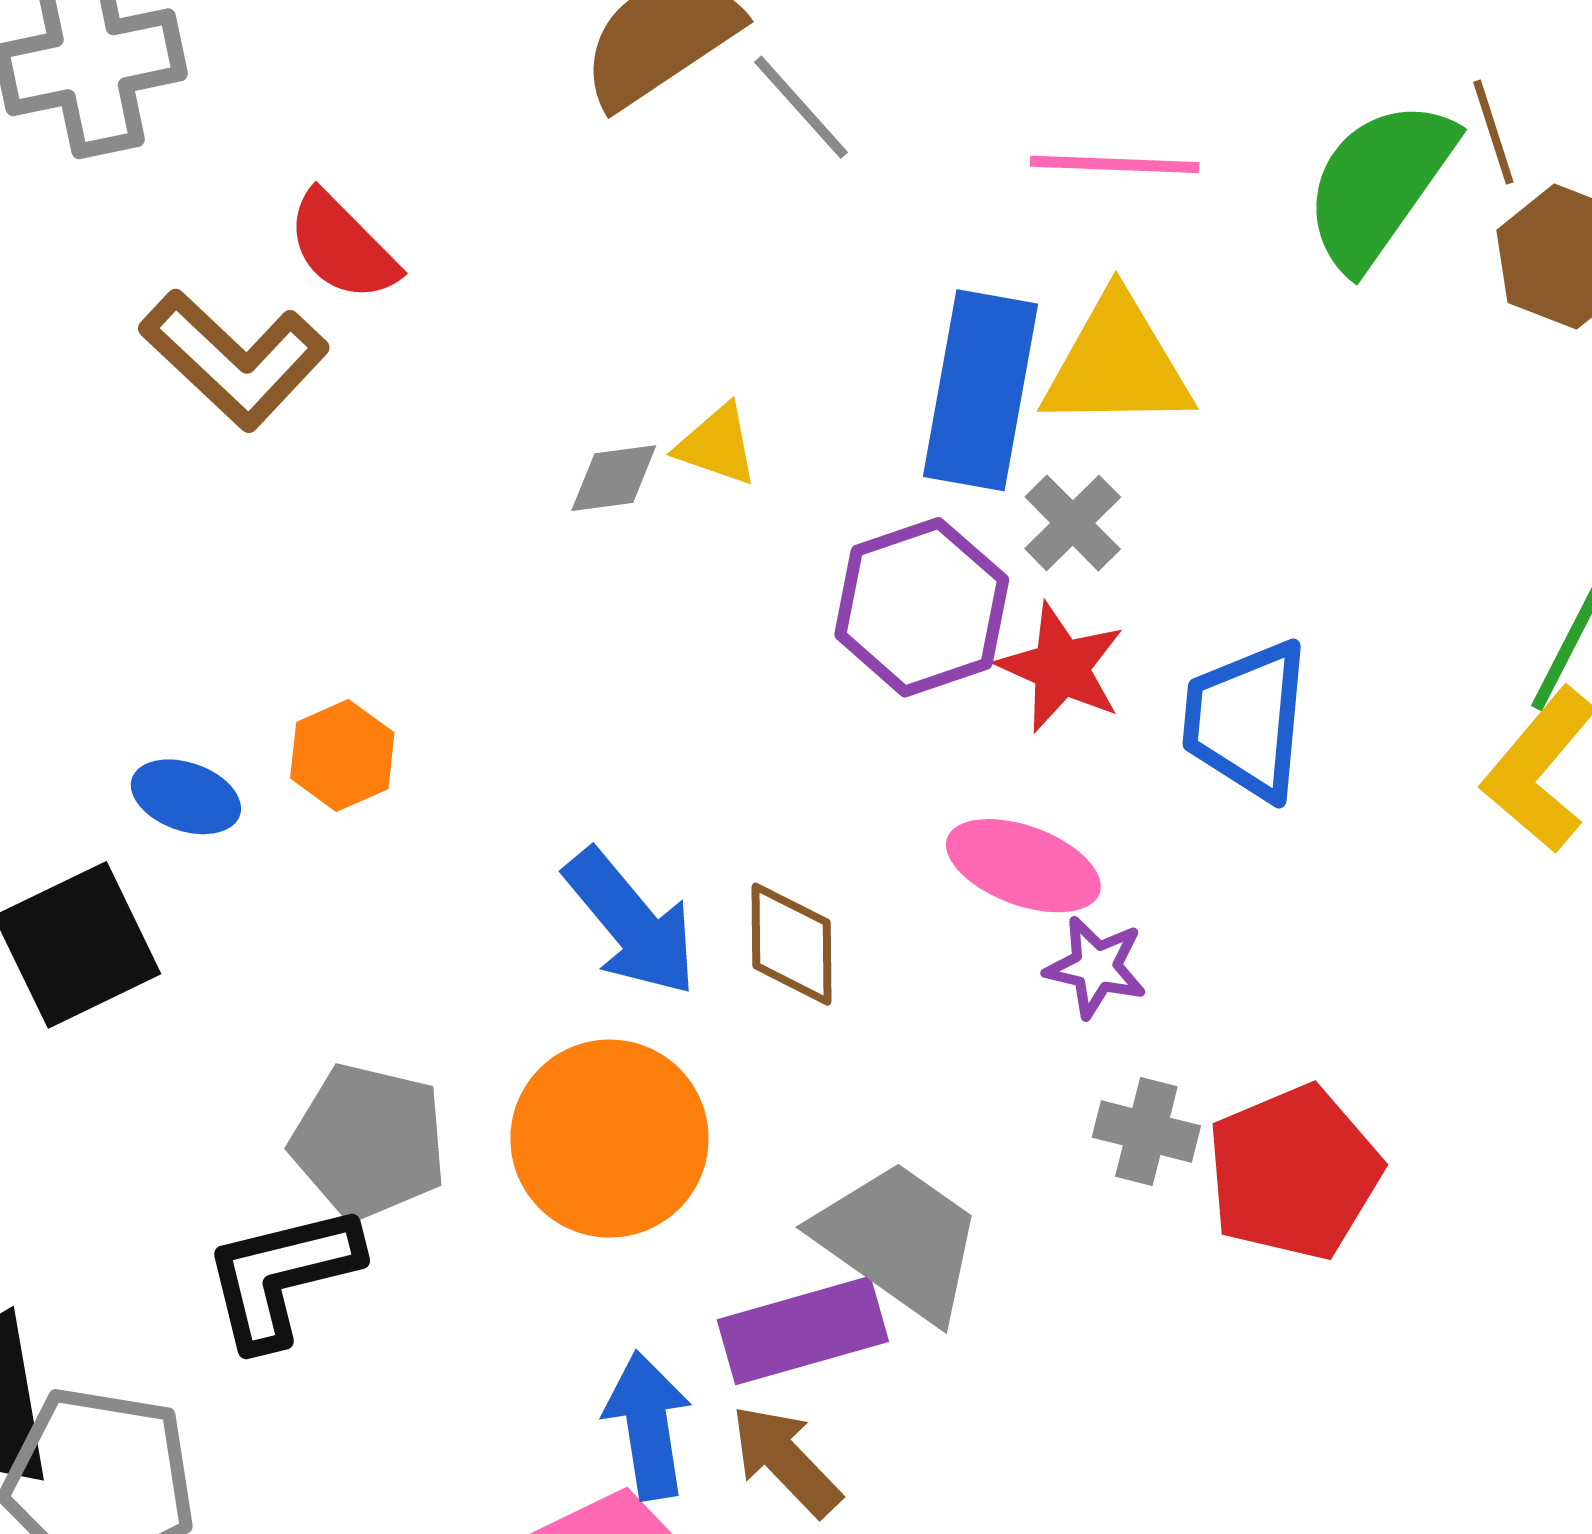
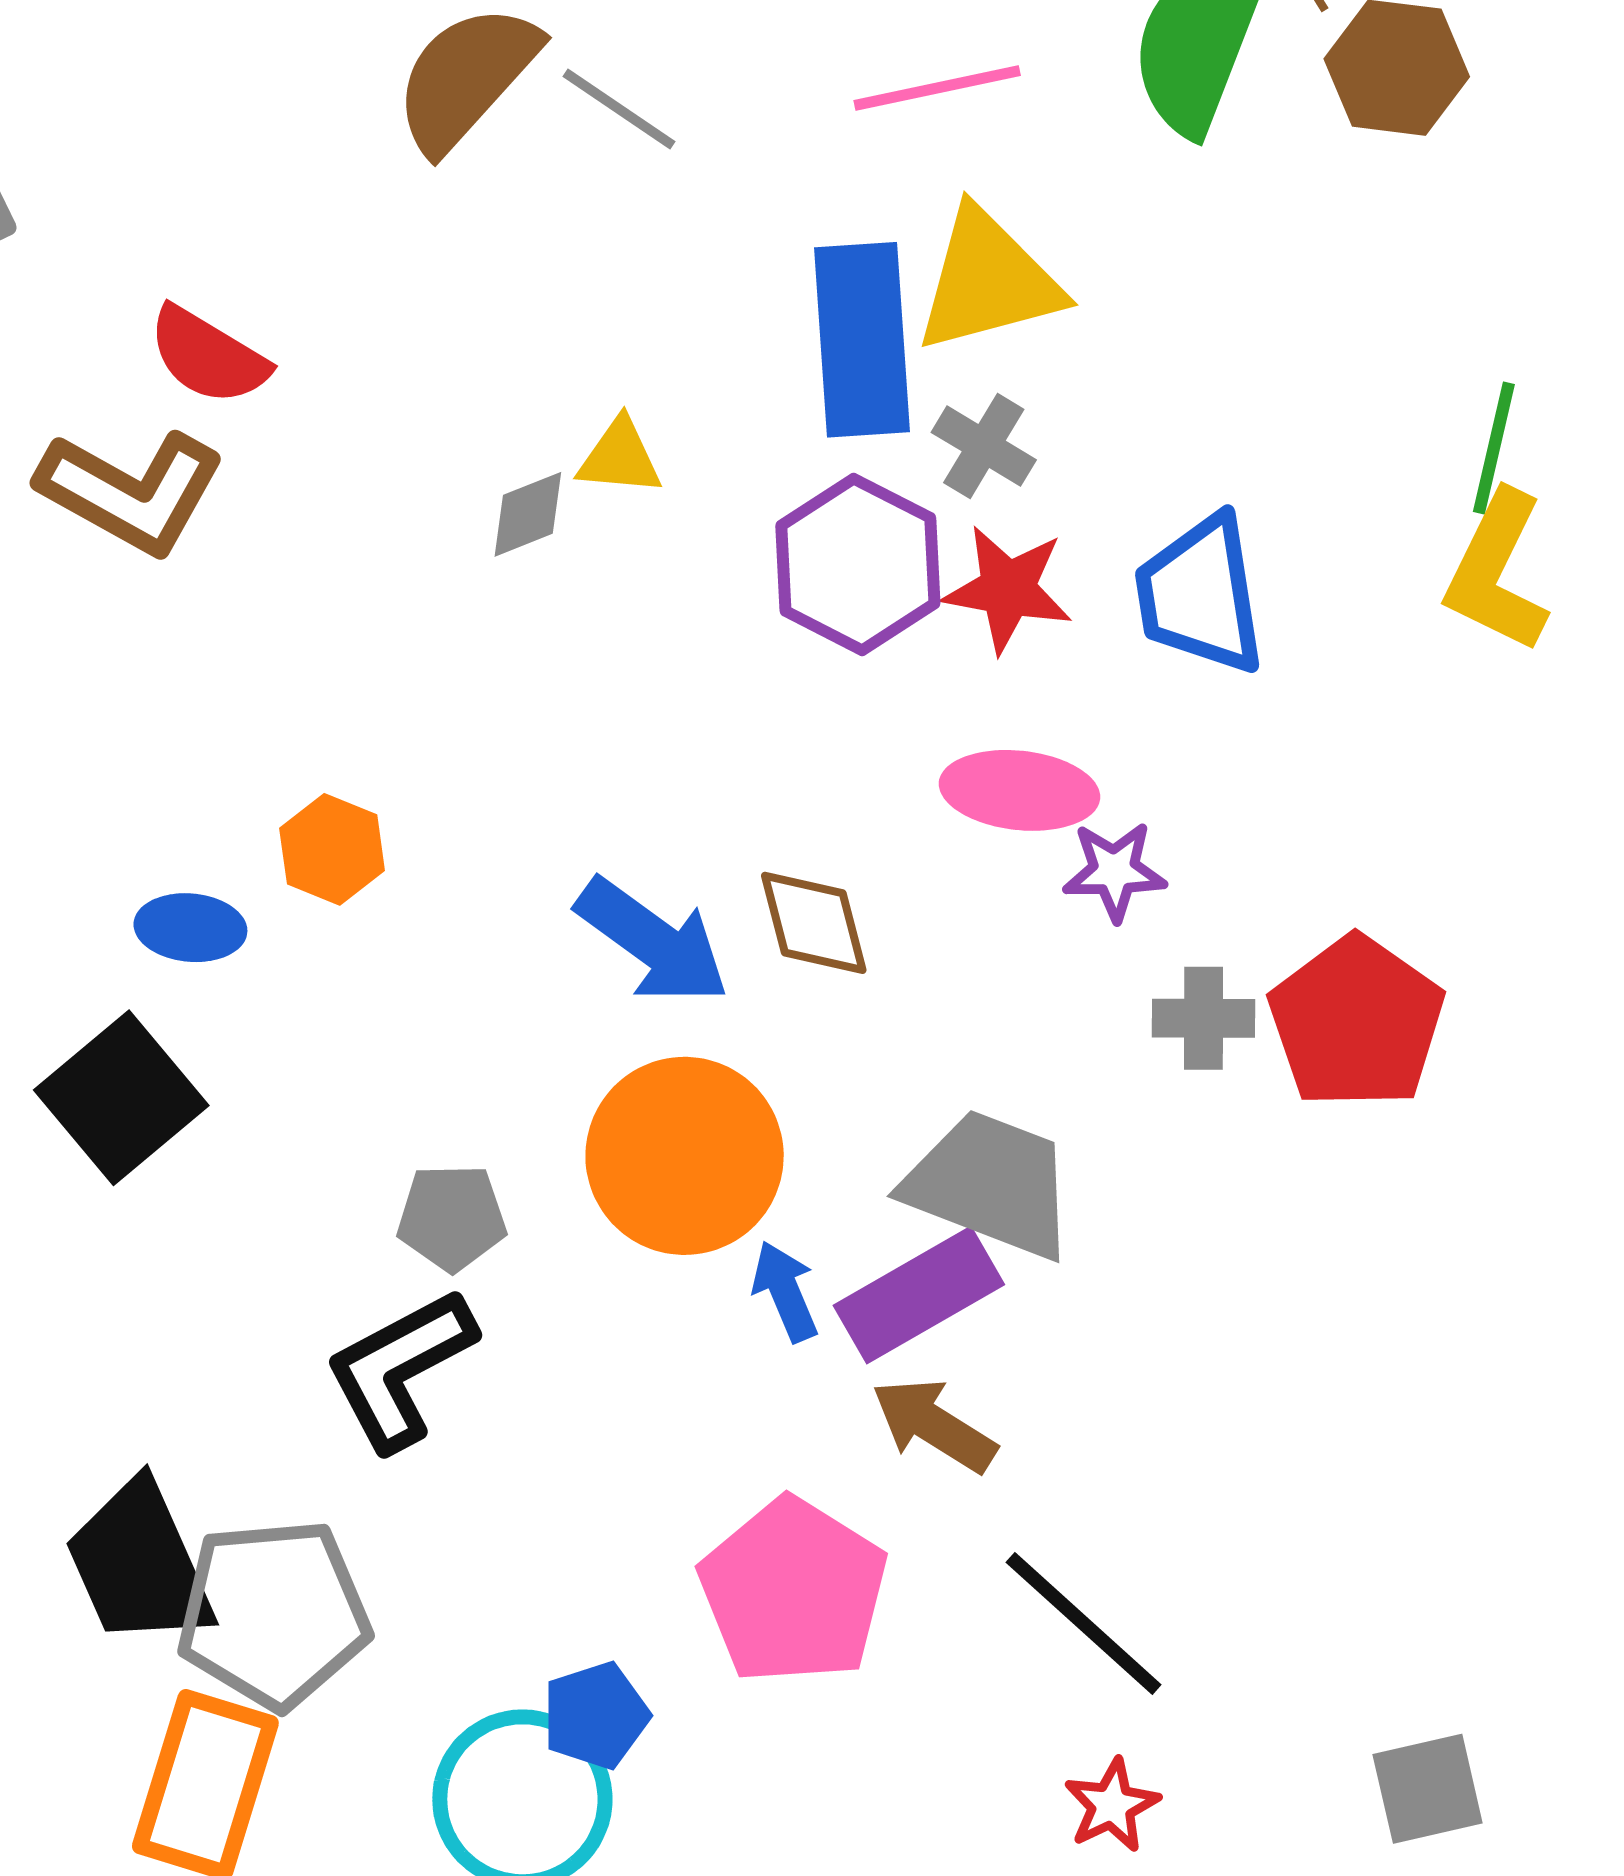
gray pentagon: (369, 1142) -> (452, 1217), size x0.7
blue arrow: (648, 1425) -> (785, 1291), moved, size x0.7

